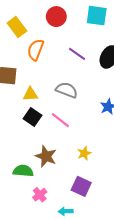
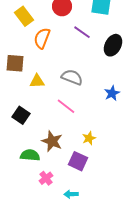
purple line: (77, 54) -> (82, 32), moved
black square: (32, 117) -> (21, 115), moved
purple square: (81, 186) -> (78, 161), moved

